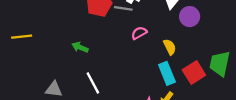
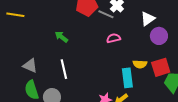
yellow semicircle: (170, 47) -> (140, 64), moved, turned 104
red square: (194, 73) -> (161, 67), moved

